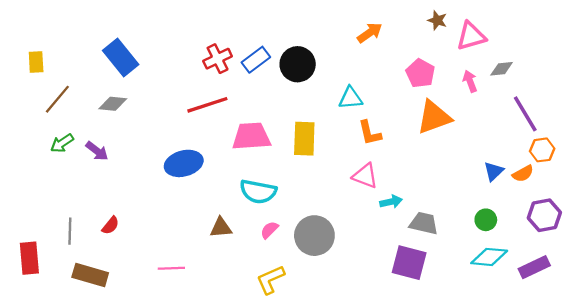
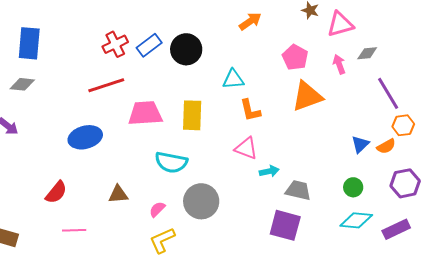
blue rectangle: (121, 57) -> (29, 43), turned 44
cyan semicircle: (258, 192) -> (171, 162), moved
red semicircle: (110, 225) -> (56, 192), moved, size x1.4
pink semicircle: (269, 230) -> (157, 209), moved

